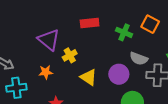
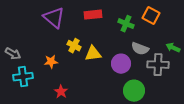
purple triangle: (49, 40) -> (54, 18), moved
yellow cross: (70, 55) -> (74, 46), turned -32
yellow triangle: (89, 77) -> (93, 54), moved, turned -42

